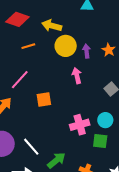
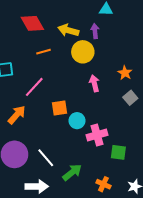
red diamond: (17, 19) -> (32, 23), turned 40
orange star: (109, 50) -> (125, 73), moved
purple arrow: (87, 51) -> (95, 31), moved
cyan circle: (105, 120) -> (77, 121), moved

